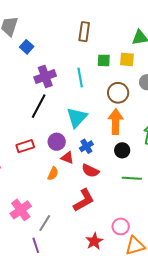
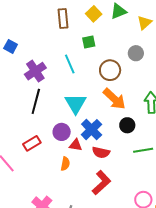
yellow square: (127, 59) -> (94, 14), moved, turned -35
orange arrow: (116, 122) -> (114, 99), turned 145
blue cross: (86, 146) -> (92, 130), size x1.5

